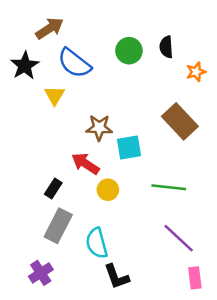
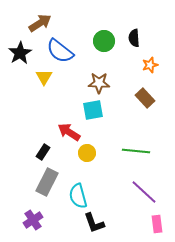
orange star: (196, 72) -> (150, 65), moved
brown rectangle: (180, 121) -> (145, 98), size x0.7
brown star: (99, 128) -> (99, 83), moved
cyan square: (129, 148) -> (93, 110), moved

